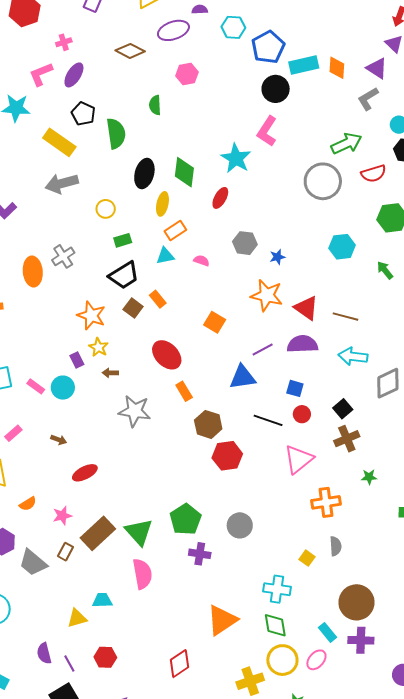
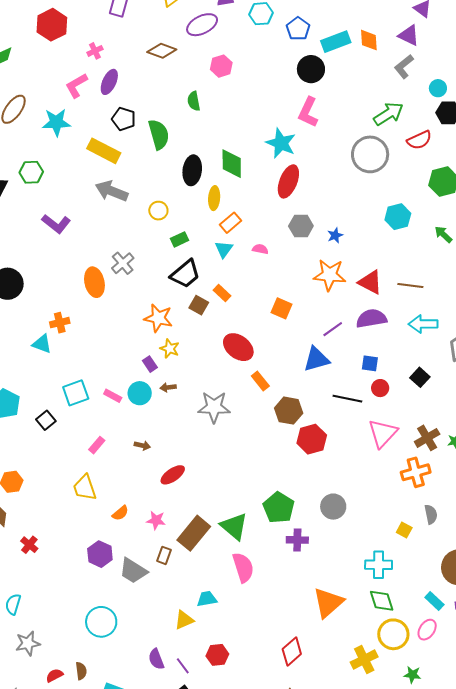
blue pentagon: (268, 47) -> (298, 29), size x0.7
gray arrow: (62, 183) -> (112, 191), turned 44
red ellipse: (220, 198) -> (288, 181), moved, size x1.5
cyan triangle: (165, 256) -> (224, 249), turned -36
brown arrow: (110, 373) -> (168, 387), moved
brown cross: (347, 439) -> (427, 438), moved
pink star: (62, 516) -> (156, 520), turned 30

